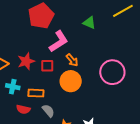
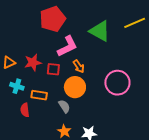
green triangle: (89, 23) -> (100, 31), size x1.6
red semicircle: (23, 109) -> (25, 110), turned 64
gray semicircle: (48, 111) -> (64, 106), moved

